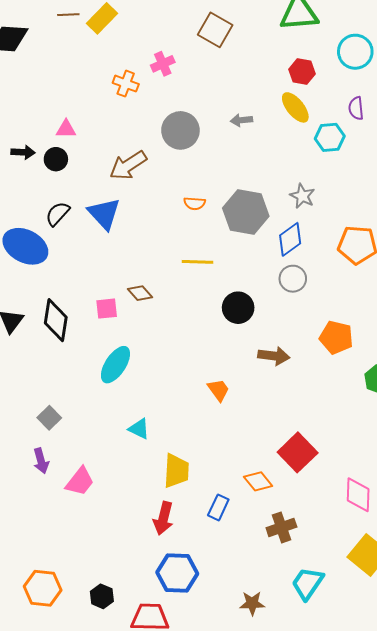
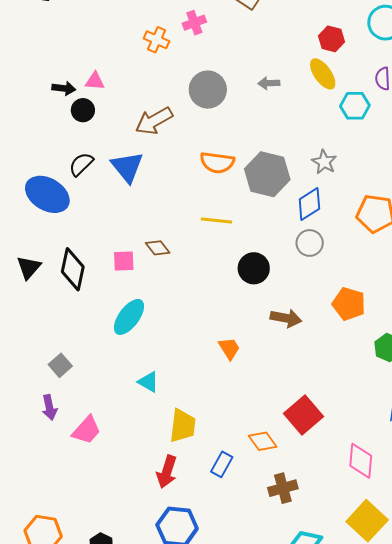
black arrow: (23, 152) -> (64, 88), moved
orange semicircle: (195, 203) -> (217, 162), size x1.6

